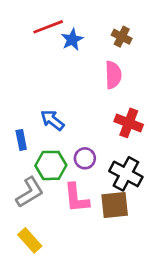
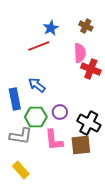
red line: (48, 27) -> (39, 46), moved
red cross: (129, 123) -> (91, 69), moved
blue rectangle: (21, 140) -> (15, 99), size x1.5
gray L-shape: (30, 192) -> (21, 136), turned 40

